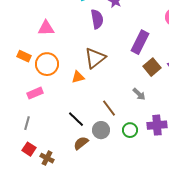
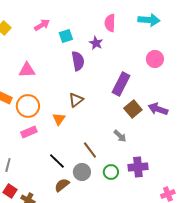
brown triangle: (95, 58) -> (76, 100), size x0.7
orange triangle: (78, 77) -> (59, 119), turned -40
pink rectangle: (35, 93) -> (29, 132), moved

